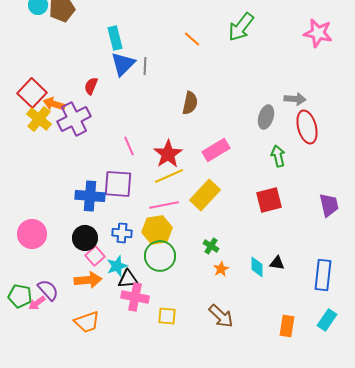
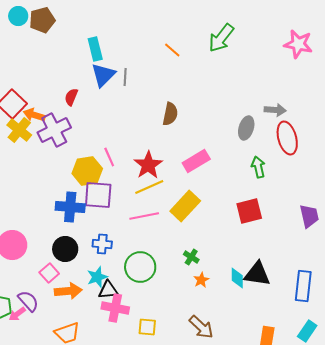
yellow hexagon: (157, 230) -> (87, 171), moved
pink square: (95, 256) -> (49, 273), moved
black triangle: (277, 263) -> (257, 274), size x1.8

